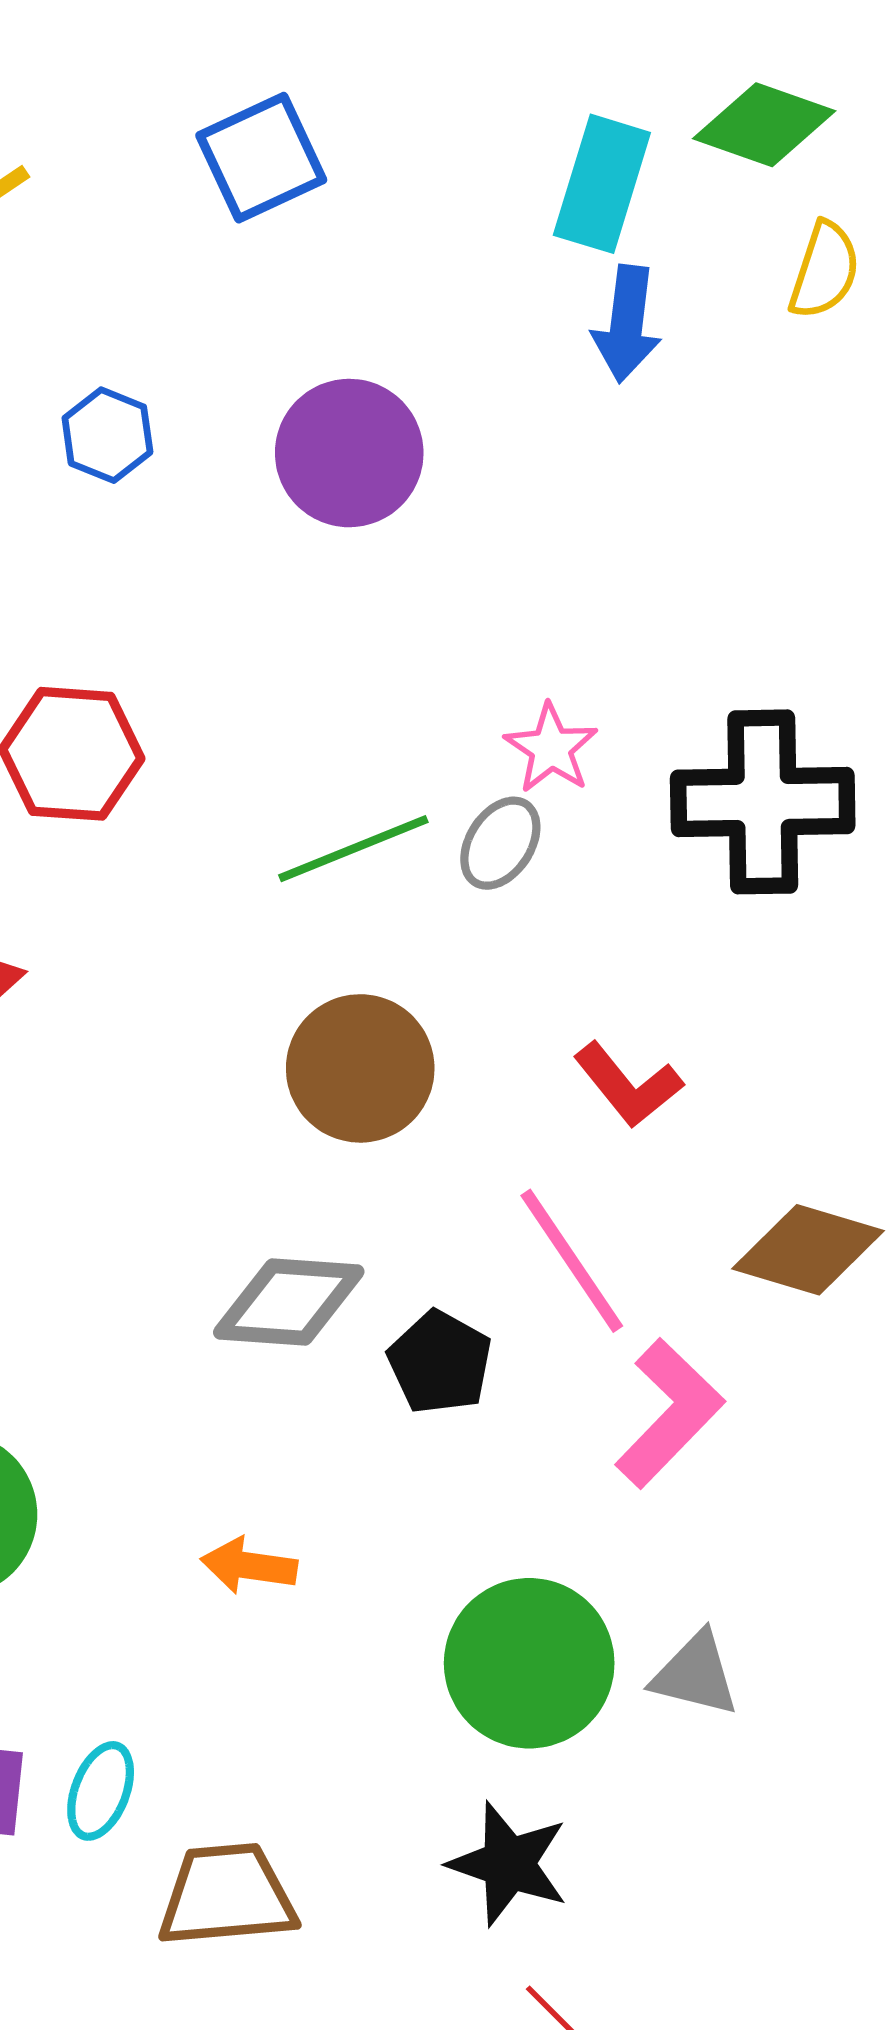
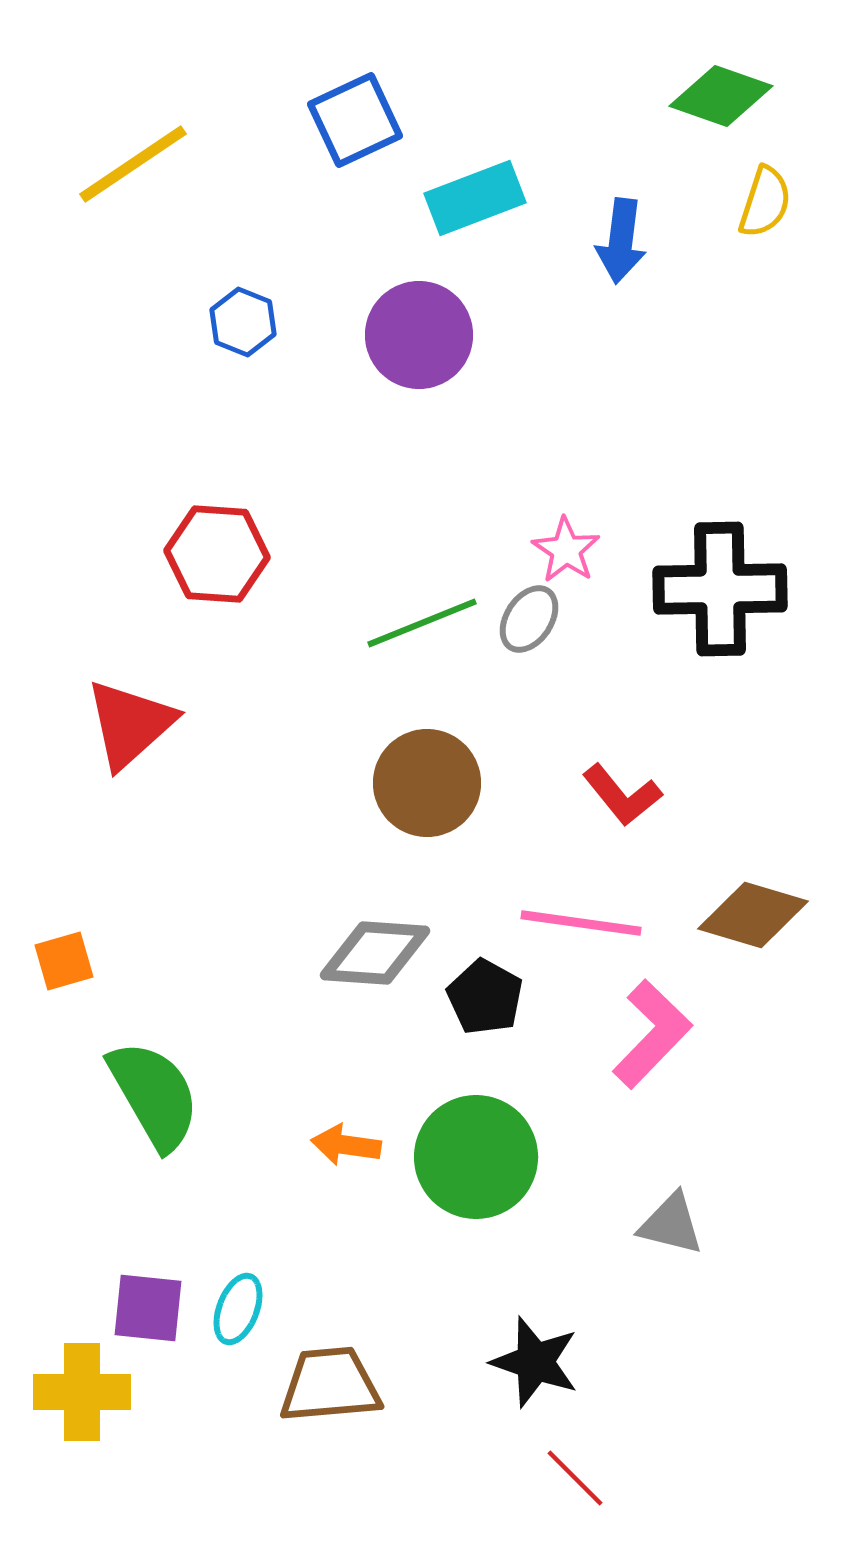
cyan rectangle: (602, 184) -> (475, 198), moved, turned 52
pink line: (572, 1261) -> (581, 923), turned -48
green circle: (529, 1663) -> (476, 1157), moved

